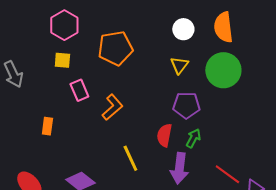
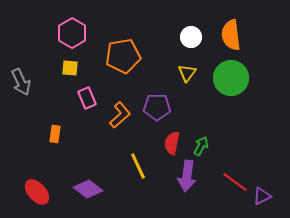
purple pentagon: (186, 105) -> (157, 107), moved

